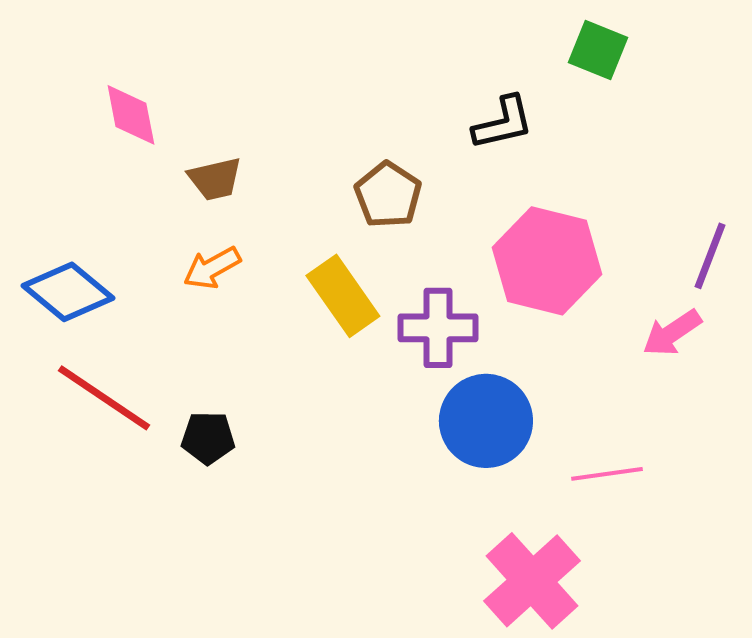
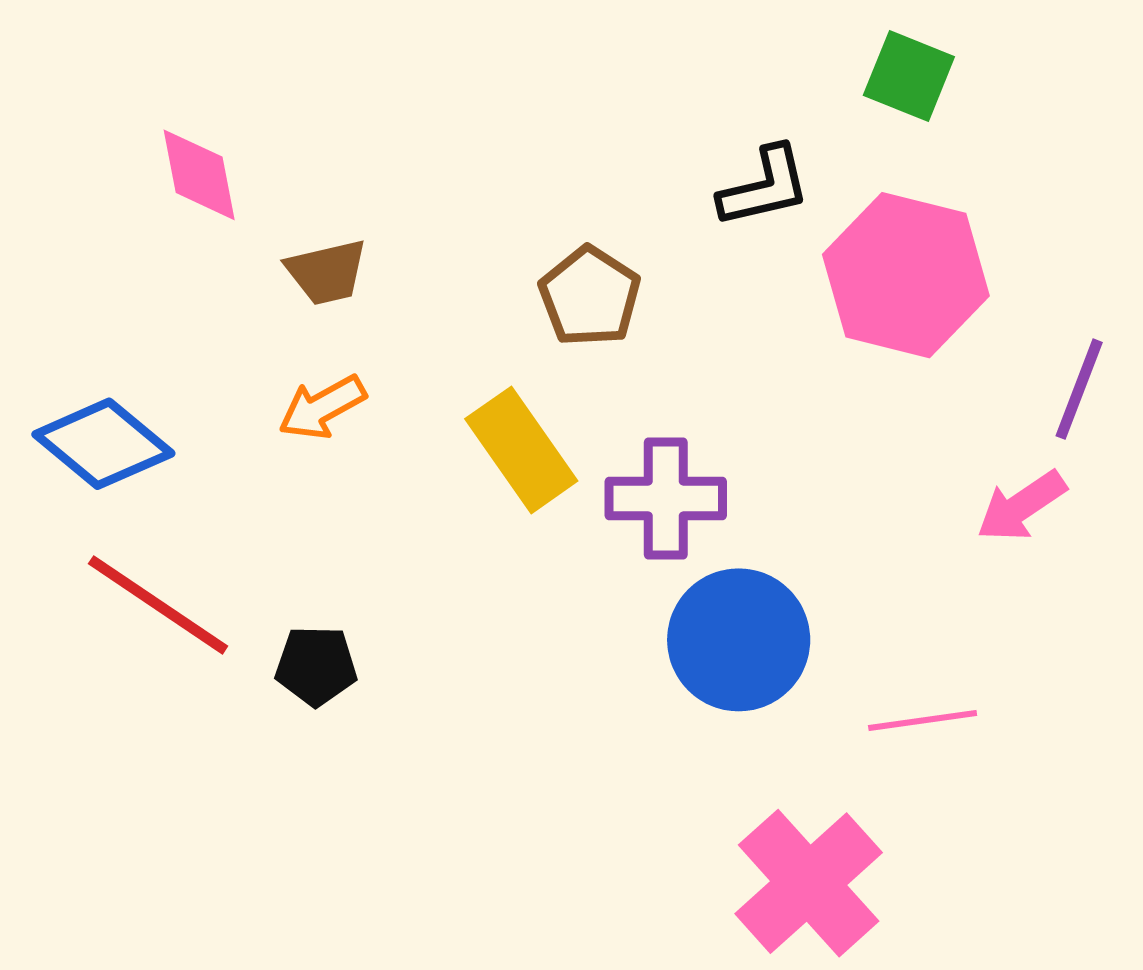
pink hexagon: (547, 261) -> (906, 275), moved

